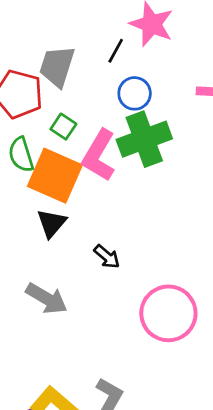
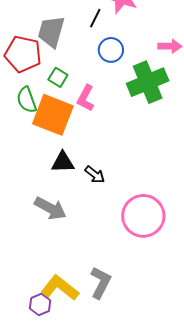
green cross: (144, 139) -> (148, 82), moved
pink L-shape: (99, 155) -> (86, 98), size x0.7
black triangle: (51, 223) -> (63, 162), moved, turned 50

